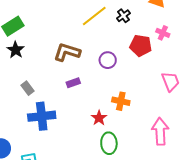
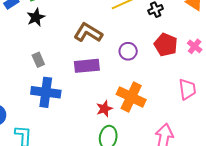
pink cross: (163, 33) -> (195, 46), moved
purple rectangle: (73, 83) -> (87, 66), size x1.6
orange cross: (121, 101) -> (131, 97), size x1.5

